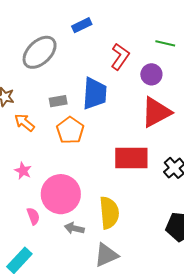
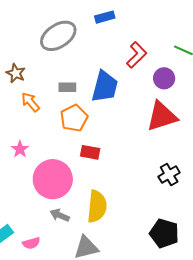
red rectangle: (131, 158) -> (90, 152), moved, size x0.6
pink semicircle: (33, 216) -> (31, 243), moved, turned 84

